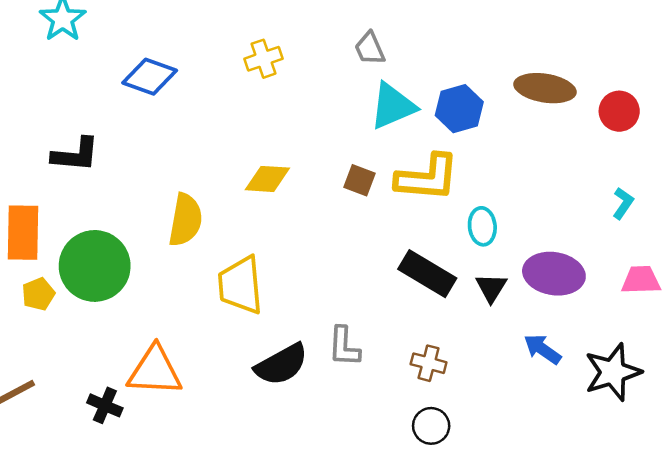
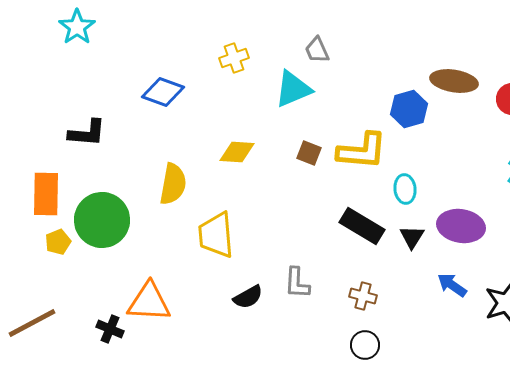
blue diamond: (150, 77) -> (163, 92), moved
cyan triangle: (393, 106) -> (293, 89), moved
blue hexagon: (459, 109) -> (409, 109), moved
black semicircle: (281, 364) -> (248, 297), size x0.7

